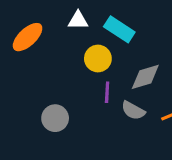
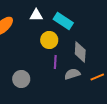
gray diamond: (145, 77) -> (80, 52), turned -70
gray semicircle: (133, 111) -> (72, 74), turned 133

